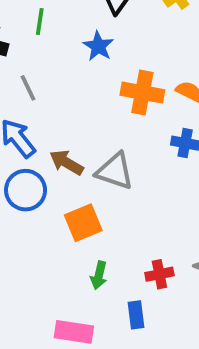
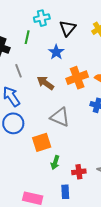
orange cross: (142, 93) -> (77, 78), turned -35
brown arrow: (67, 163) -> (45, 83), moved
green arrow: (99, 275) -> (55, 162), moved

